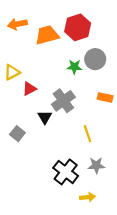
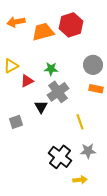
gray circle: (95, 59) -> (93, 65), moved
green star: (74, 67) -> (51, 69), moved
gray square: (17, 134) -> (16, 122), turned 32

